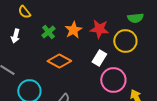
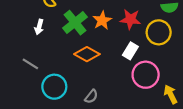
green cross: (48, 32) -> (75, 23), size x1.6

